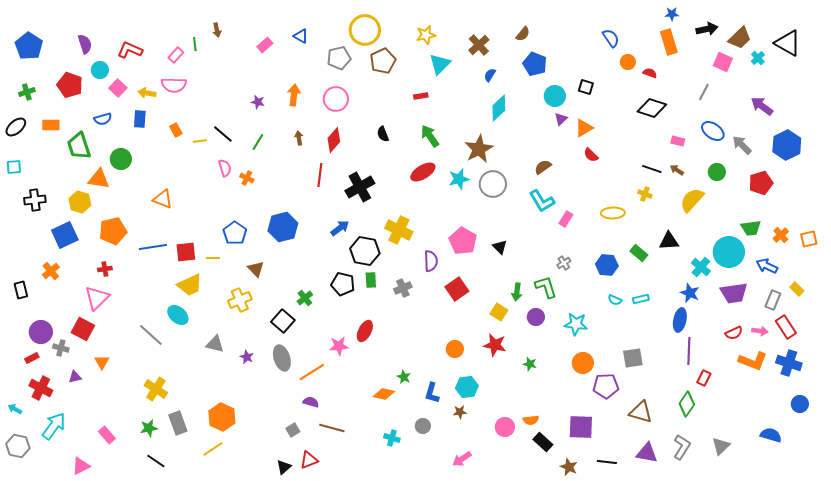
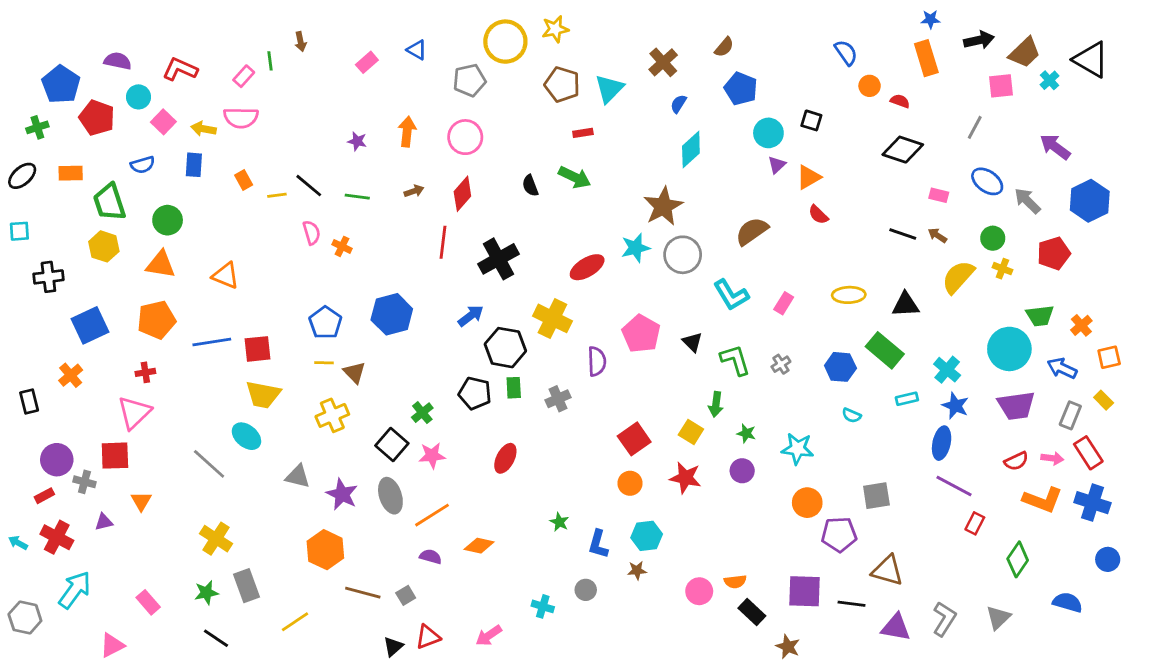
yellow star: (426, 35) -> (555, 29), moved
purple semicircle: (85, 44) -> (118, 61), turned -60
blue pentagon: (29, 46) -> (61, 84), moved
brown pentagon: (383, 61) -> (562, 84), moved, turned -30
pink square: (723, 62) -> (1001, 86), turned -30
green arrow: (430, 136) -> (575, 177), moved, turned 150
brown arrow: (299, 138) -> (414, 191), turned 80
green line: (258, 142) -> (357, 197), turned 66
brown semicircle: (543, 167) -> (752, 231), size x1.4
red ellipse: (423, 172) -> (587, 267), moved
orange triangle: (99, 179) -> (161, 264), moved
yellow cross: (645, 194) -> (1002, 269), moved
cyan L-shape: (542, 201) -> (731, 295), moved
yellow hexagon: (80, 202) -> (104, 246), moved
orange square: (809, 239) -> (1109, 357), moved
black triangle: (669, 241) -> (906, 305), moved
green rectangle: (639, 253) -> (885, 350), size x1.5
yellow line: (213, 258) -> (324, 363), moved
cyan cross: (701, 267) -> (947, 370), moved
yellow trapezoid: (190, 285) -> (263, 395), turned 36
green L-shape: (546, 287) -> (735, 360), moved
red square: (457, 289) -> (634, 439), moved
cyan rectangle: (641, 299) -> (907, 399), moved
purple circle: (536, 317) -> (742, 471), moved
red square: (83, 329) -> (115, 456), turned -30
pink star: (339, 346) -> (432, 456), moved
purple line: (689, 351) -> (954, 486), turned -64
purple star: (247, 357) -> (342, 494), size x1.6
green star: (530, 364) -> (746, 433), moved
orange diamond: (384, 394) -> (479, 546), moved
green diamond: (687, 404) -> (1018, 559), moved
cyan arrow: (15, 409) -> (18, 543), moved
orange hexagon: (222, 417) -> (325, 550), moved
brown line: (332, 428) -> (363, 593), moved
pink arrow: (462, 459) -> (489, 636), moved
black line: (607, 462) -> (852, 604), moved

